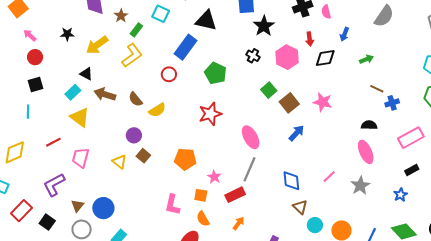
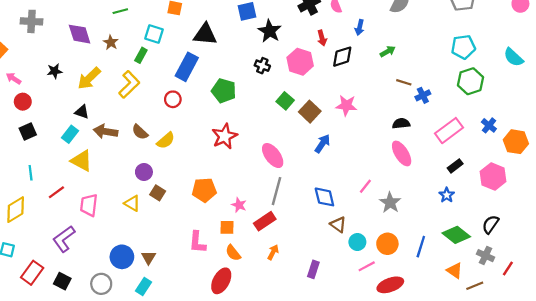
green rectangle: (136, 30) -> (141, 55), moved
cyan line: (28, 112) -> (31, 173), moved
gray star: (360, 186) -> (390, 203), moved
brown triangle: (77, 206) -> (149, 258), moved

